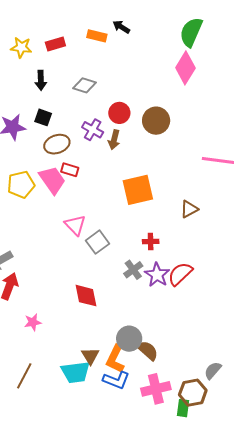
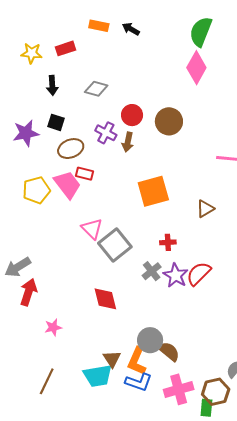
orange rectangle: (97, 36) -> (99, 26), moved
gray square: (97, 242) -> (115, 245), size x1.4

